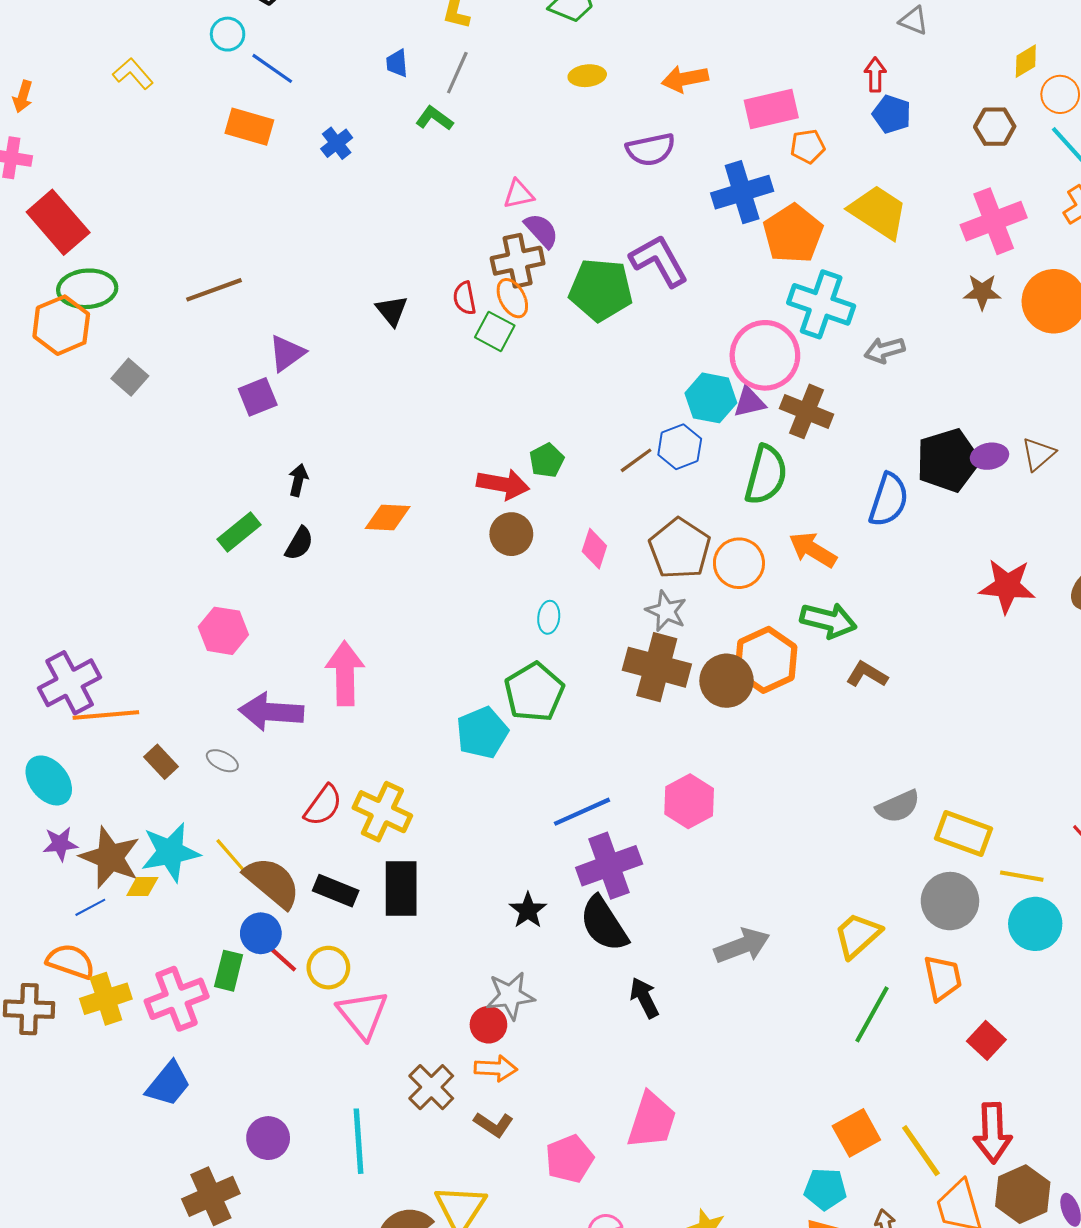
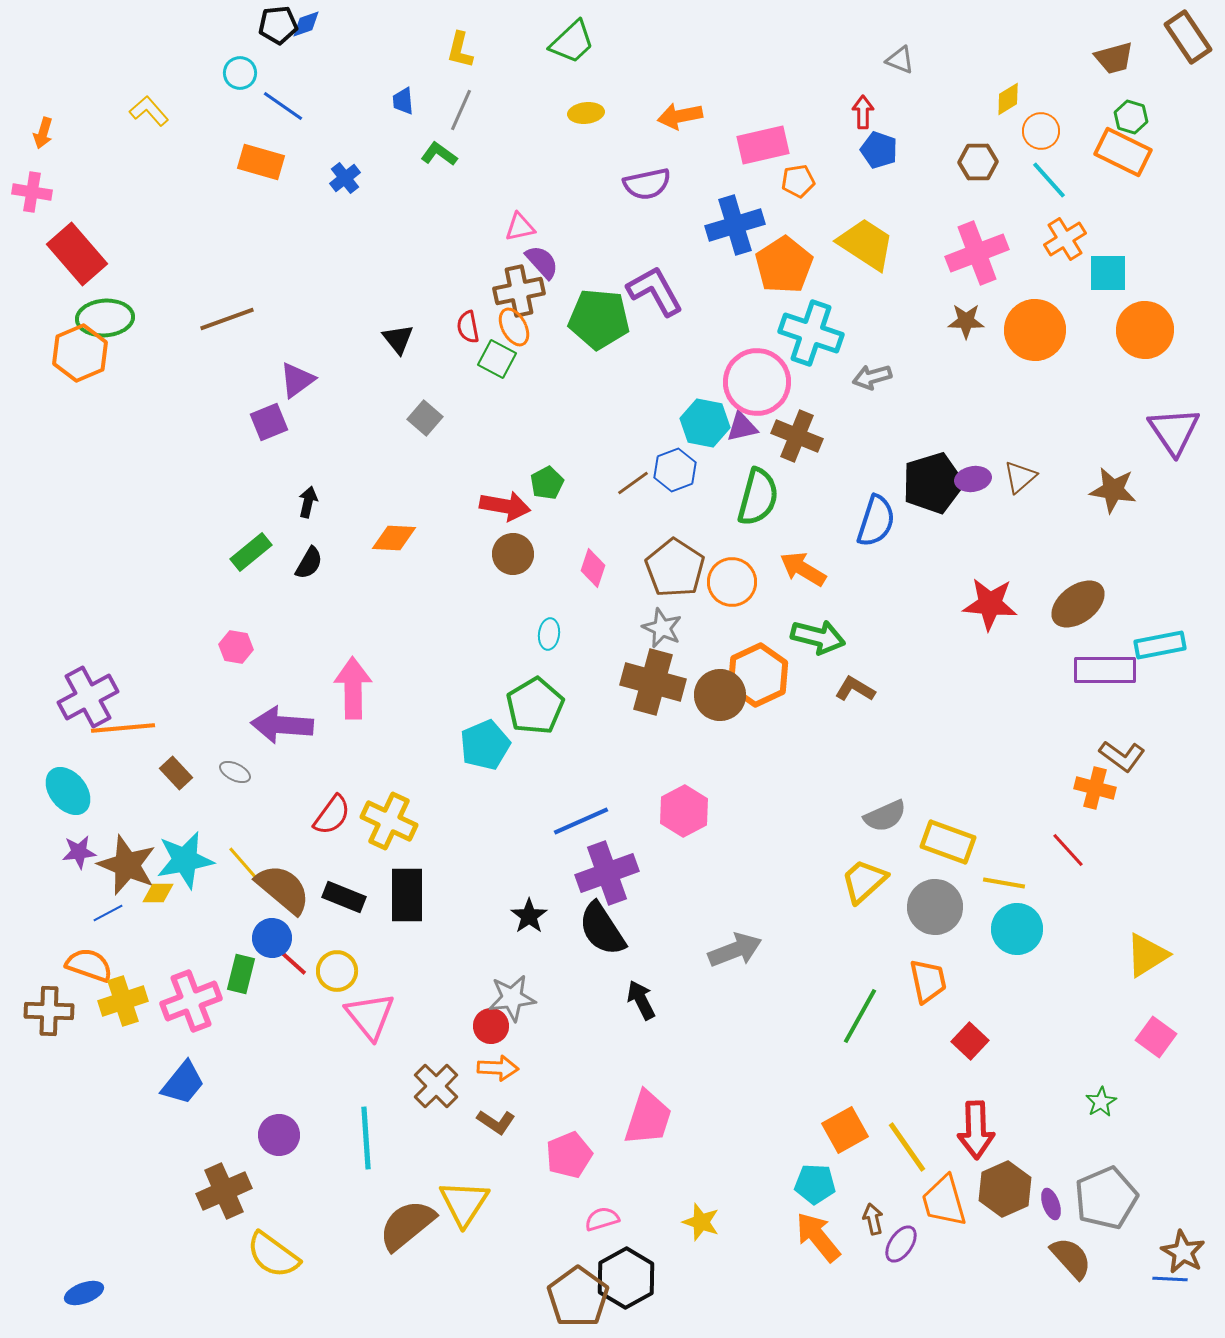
gray square: (130, 377) -> (425, 418), moved
pink hexagon: (223, 631) -> (236, 647), size x0.7
yellow trapezoid: (857, 935) -> (864, 881), moved

